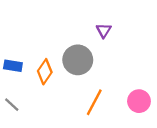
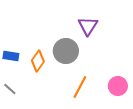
purple triangle: (104, 30) -> (88, 26), size x1.5

